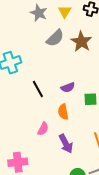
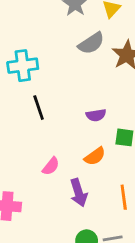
black line: (38, 89) -> (39, 108), moved
orange semicircle: (63, 112) -> (95, 156), moved, turned -126

